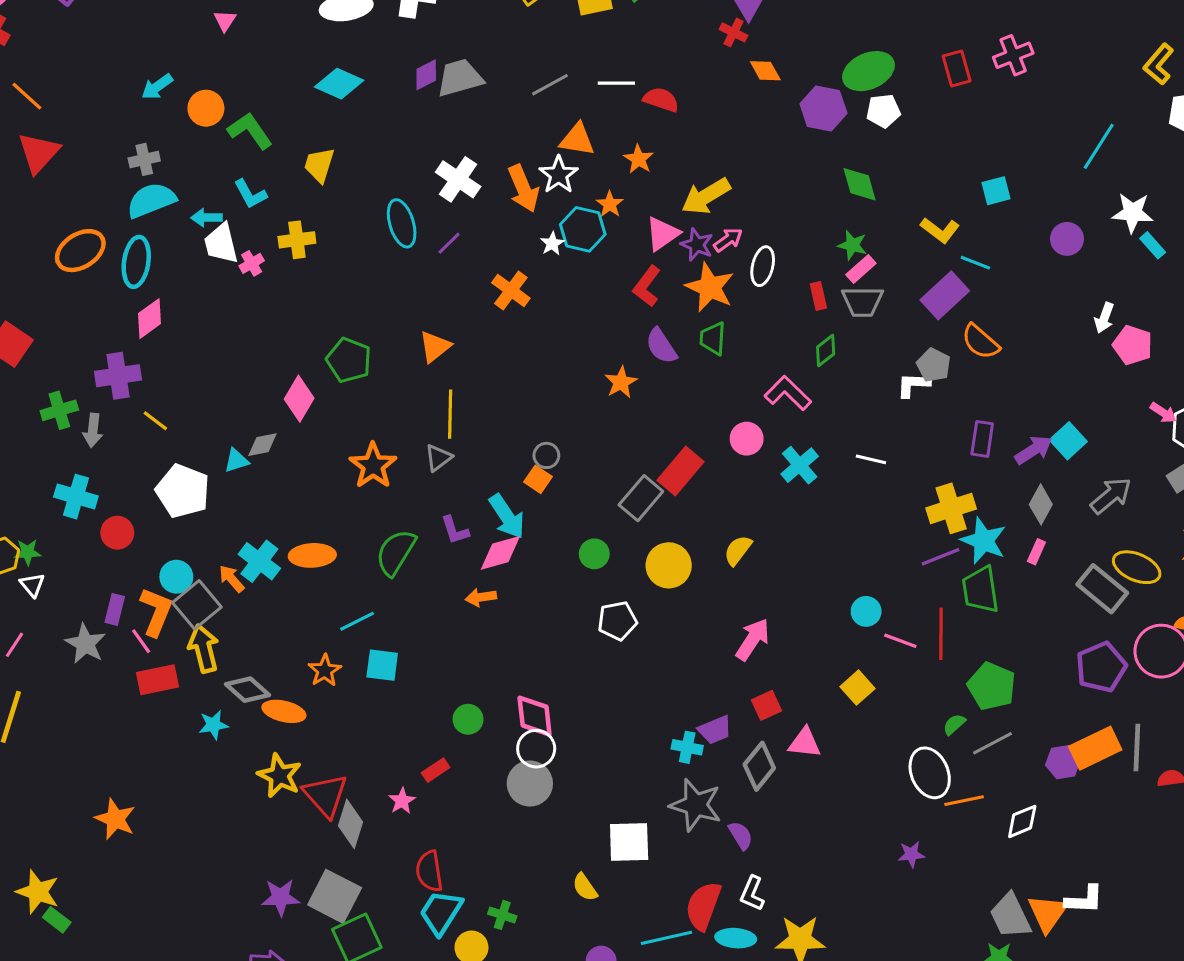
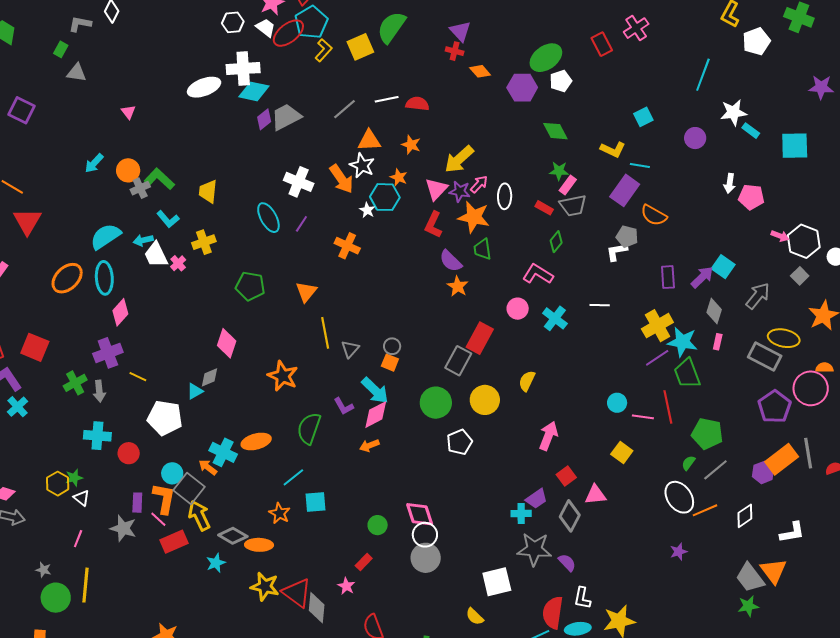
cyan diamond: (339, 84) -> (254, 91), moved
gray cross: (144, 159) -> (140, 188), moved
red rectangle: (818, 296) -> (544, 208), turned -36
green pentagon: (349, 360) -> (250, 286), moved
orange star: (621, 382) -> (458, 286), moved
gray triangle: (438, 458) -> (350, 349), moved
green circle: (594, 554) -> (436, 403), size x1.6
white L-shape: (1084, 900) -> (792, 532), moved

